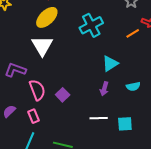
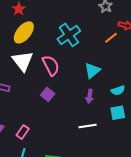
pink semicircle: (37, 90) -> (51, 65), moved
purple square: (63, 95) -> (48, 94), moved
pink rectangle: (33, 116) -> (23, 132), turned 64
cyan square: (125, 124) -> (118, 113), moved

